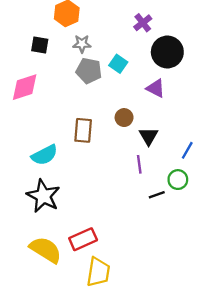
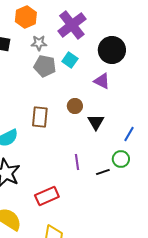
purple cross: (143, 23) -> (72, 25), moved, size x1.8
purple line: (139, 164) -> (77, 162), moved
red rectangle: (83, 239) -> (47, 196), moved

